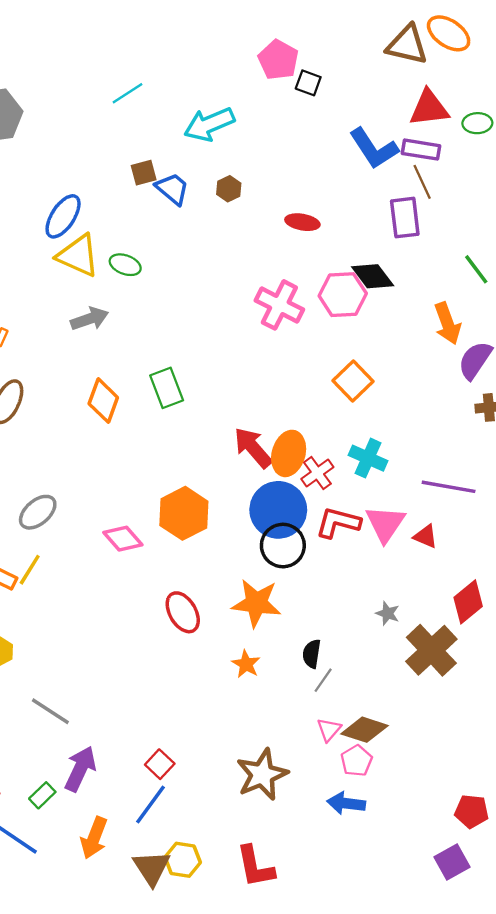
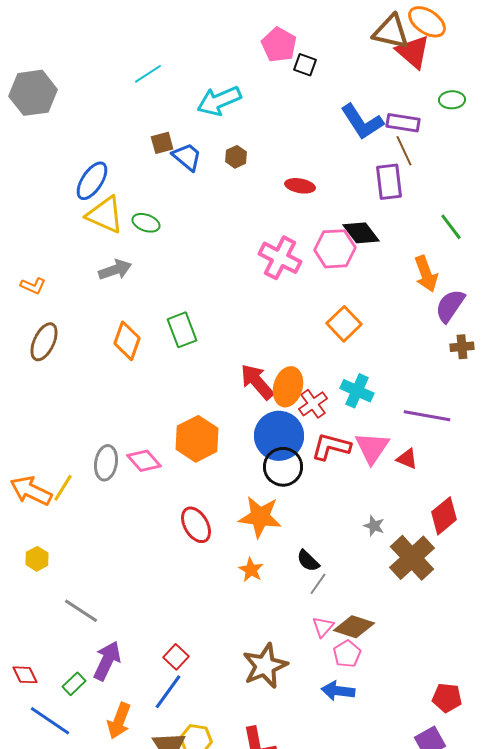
red triangle: (429, 108) -> (413, 52), moved, turned 48
gray ellipse: (38, 512) -> (106, 463), moved, turned -40
black semicircle: (312, 654) -> (308, 561), turned -55

